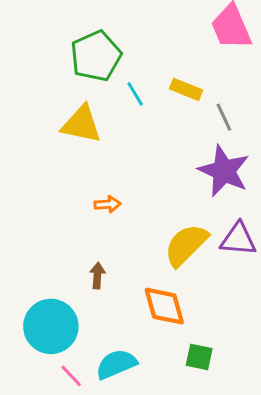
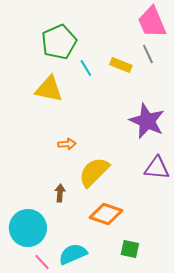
gray line: (224, 117) -> (148, 54), moved
yellow semicircle: (186, 245) -> (94, 172), moved
orange diamond: (164, 306) -> (106, 214), turned -56

